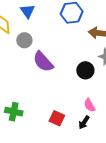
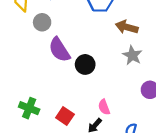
black circle: (85, 70) -> (85, 64), moved
green cross: (14, 112) -> (29, 108), moved

